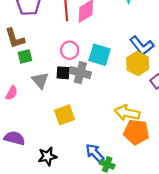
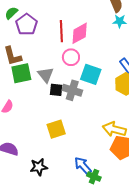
pink circle: (70, 50) -> (71, 57), moved
green square: (25, 56) -> (21, 73), size x1.5
gray triangle: (40, 80) -> (46, 75), moved

